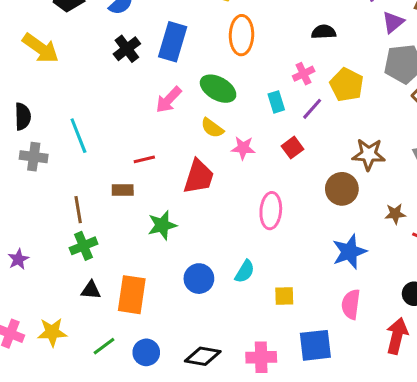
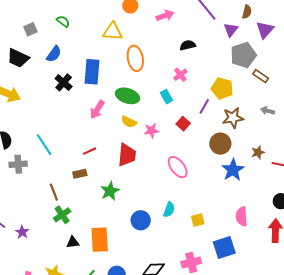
yellow pentagon: (347, 85) -> (222, 88), moved
purple line: (312, 109) -> (204, 106), moved
pink ellipse: (271, 211) -> (178, 167), turned -30
blue star: (349, 252) -> (233, 170), moved

